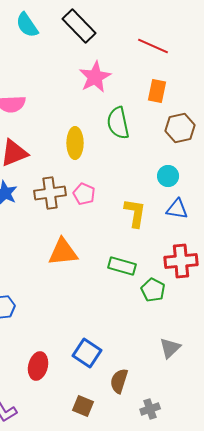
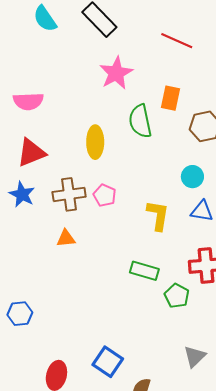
orange rectangle: (157, 91) -> (170, 98), moved
orange triangle: (63, 252) -> (66, 238), moved, size x0.6

